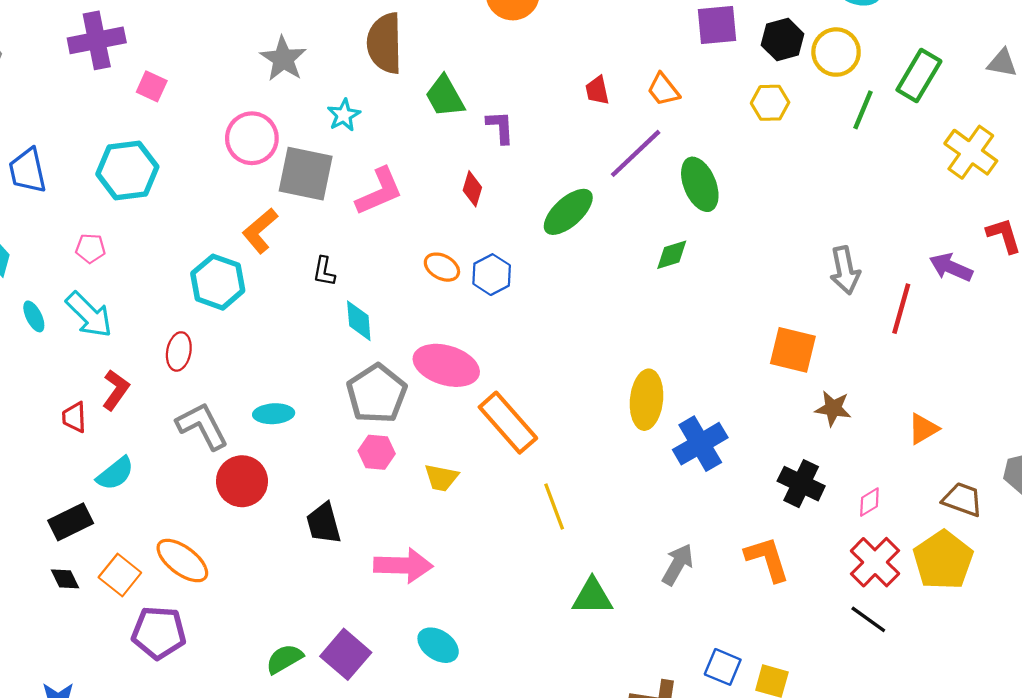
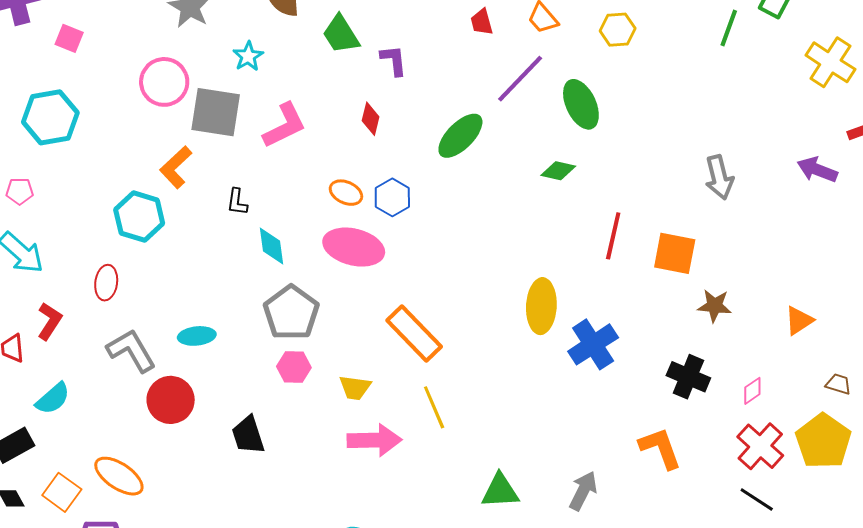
yellow hexagon: (770, 103) -> (618, 30), moved
green diamond: (672, 255) -> (558, 171), turned 32
red line: (901, 309) -> (613, 236), moved
pink ellipse: (446, 365) -> (354, 247), moved
brown trapezoid: (962, 499) -> (838, 384), size x0.7
yellow line: (554, 506) -> (434, 407), moved
gray arrow: (678, 564) -> (583, 491), moved
pink arrow: (403, 565) -> (374, 440), moved

